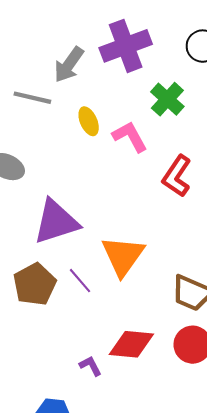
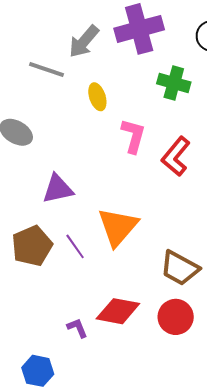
green cross: (167, 99) -> (174, 83), turned -32
pink L-shape: (130, 137) -> (133, 136), moved, turned 39
purple triangle: (56, 222) -> (58, 189), size x0.7

